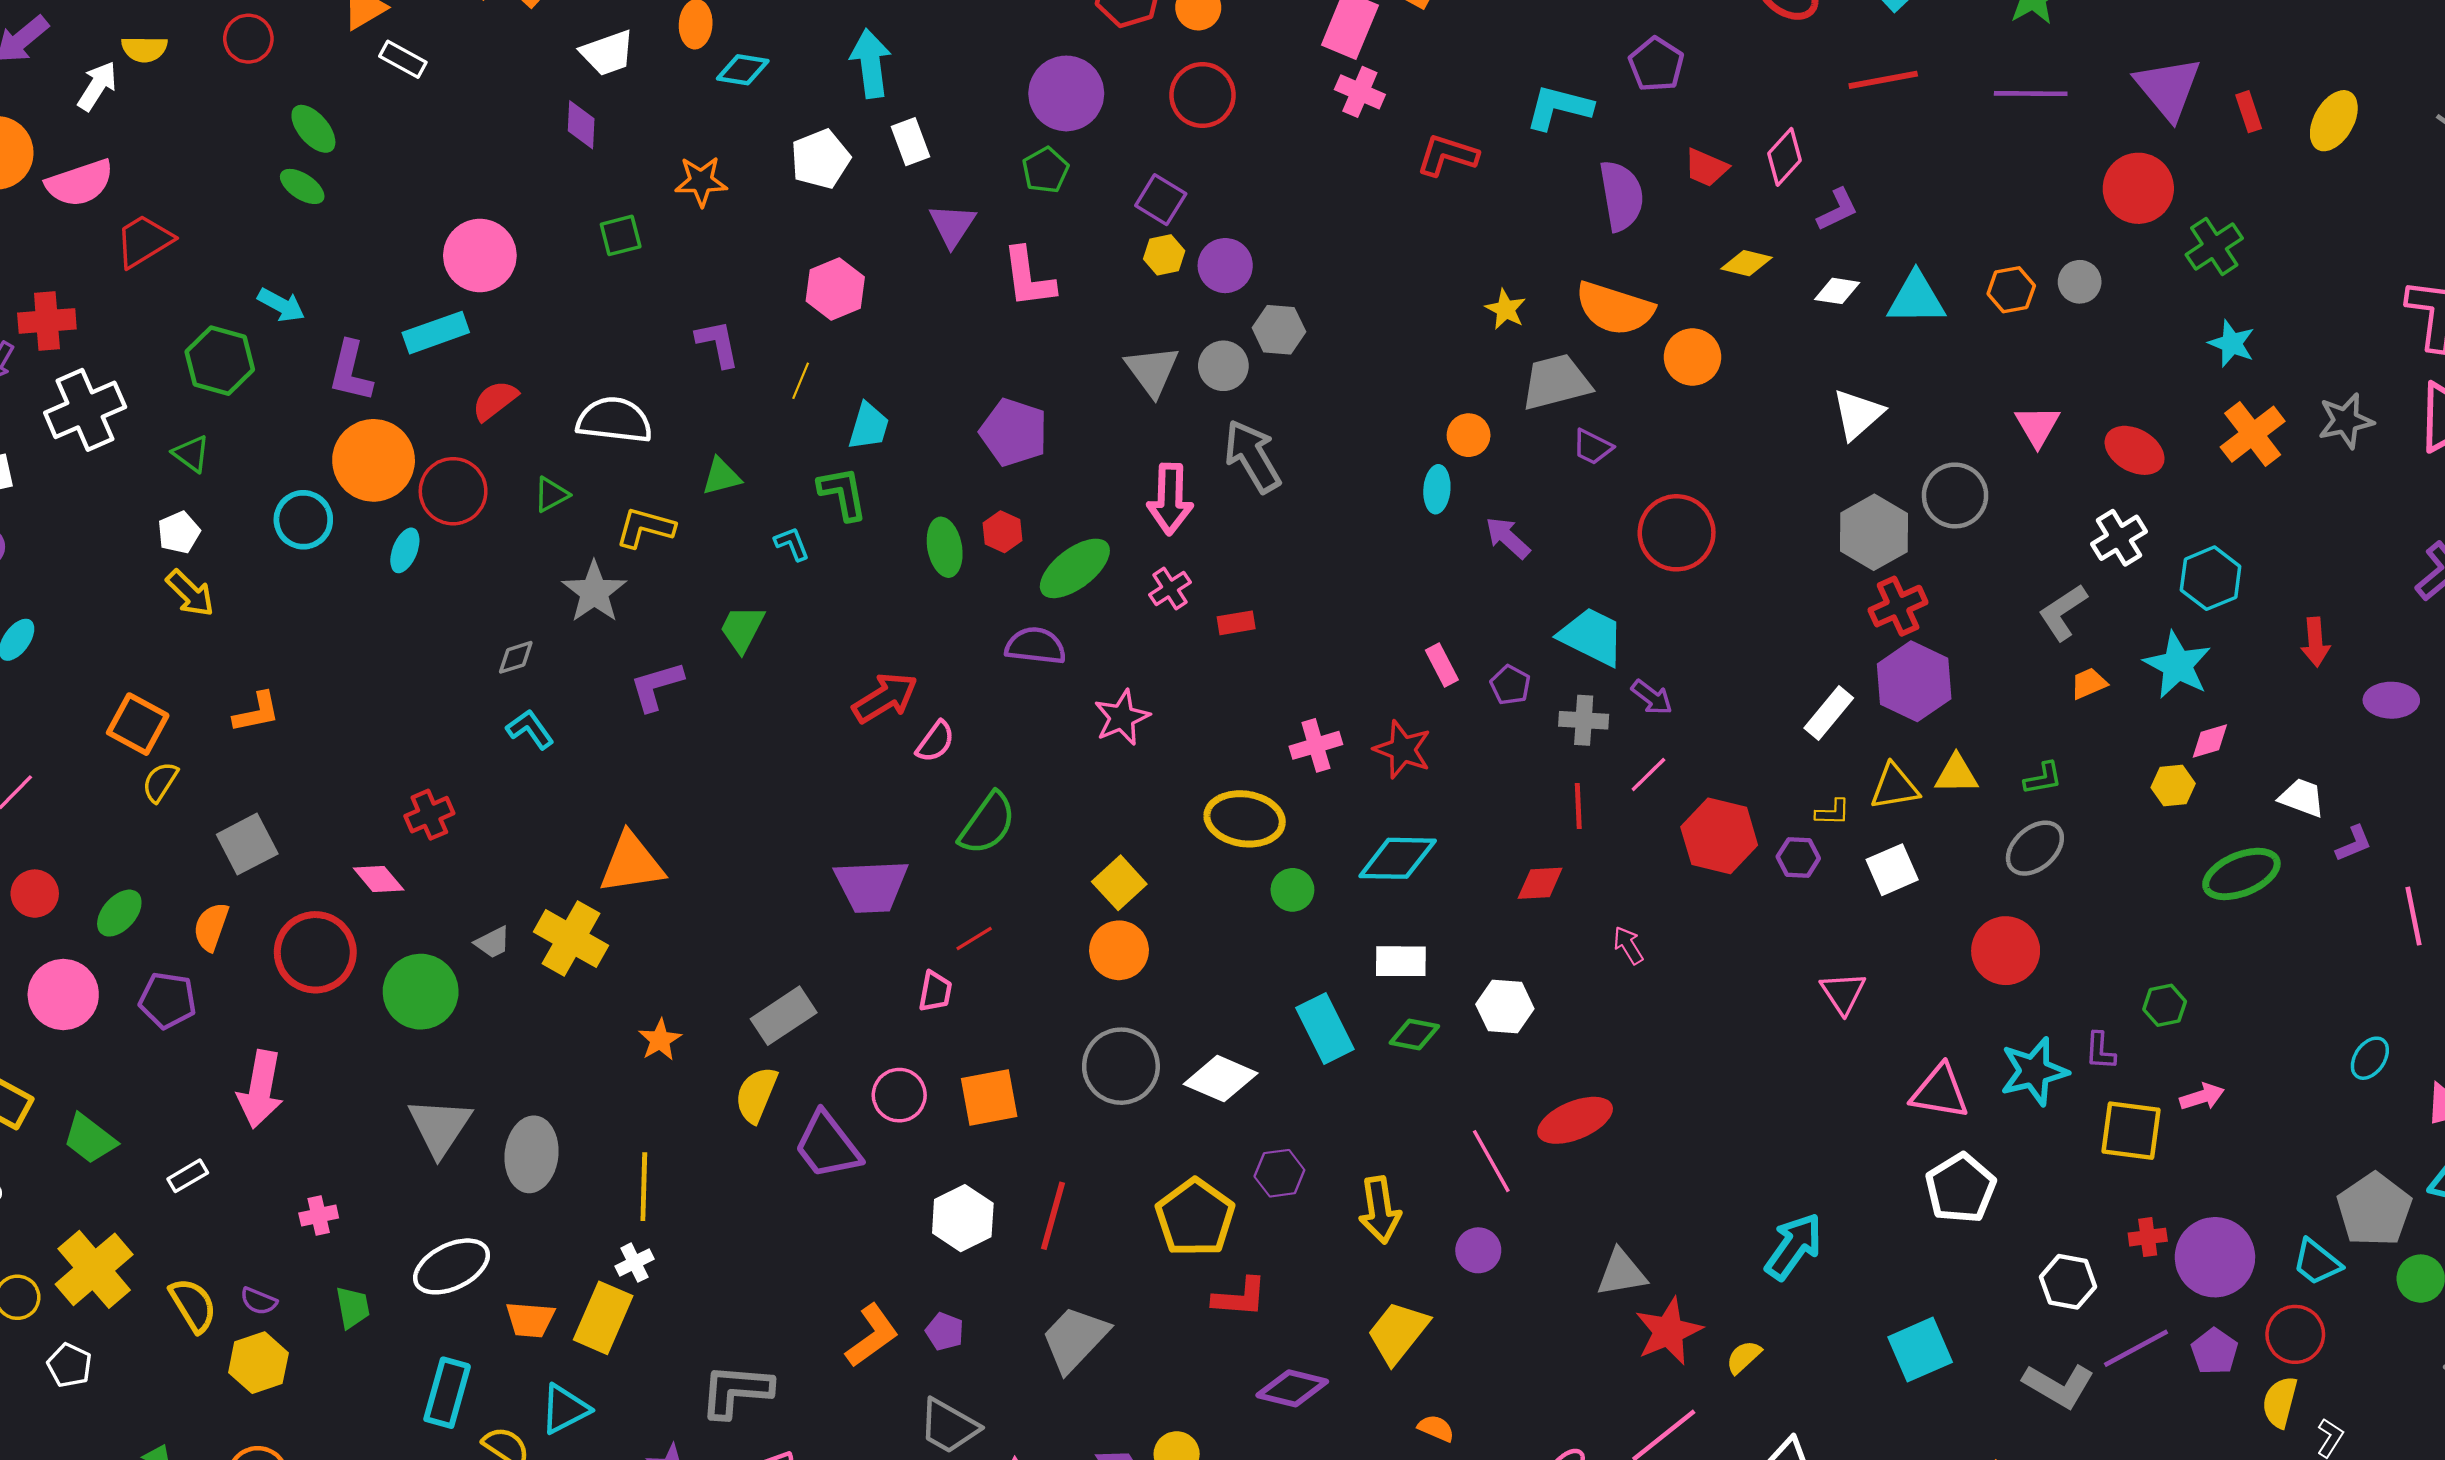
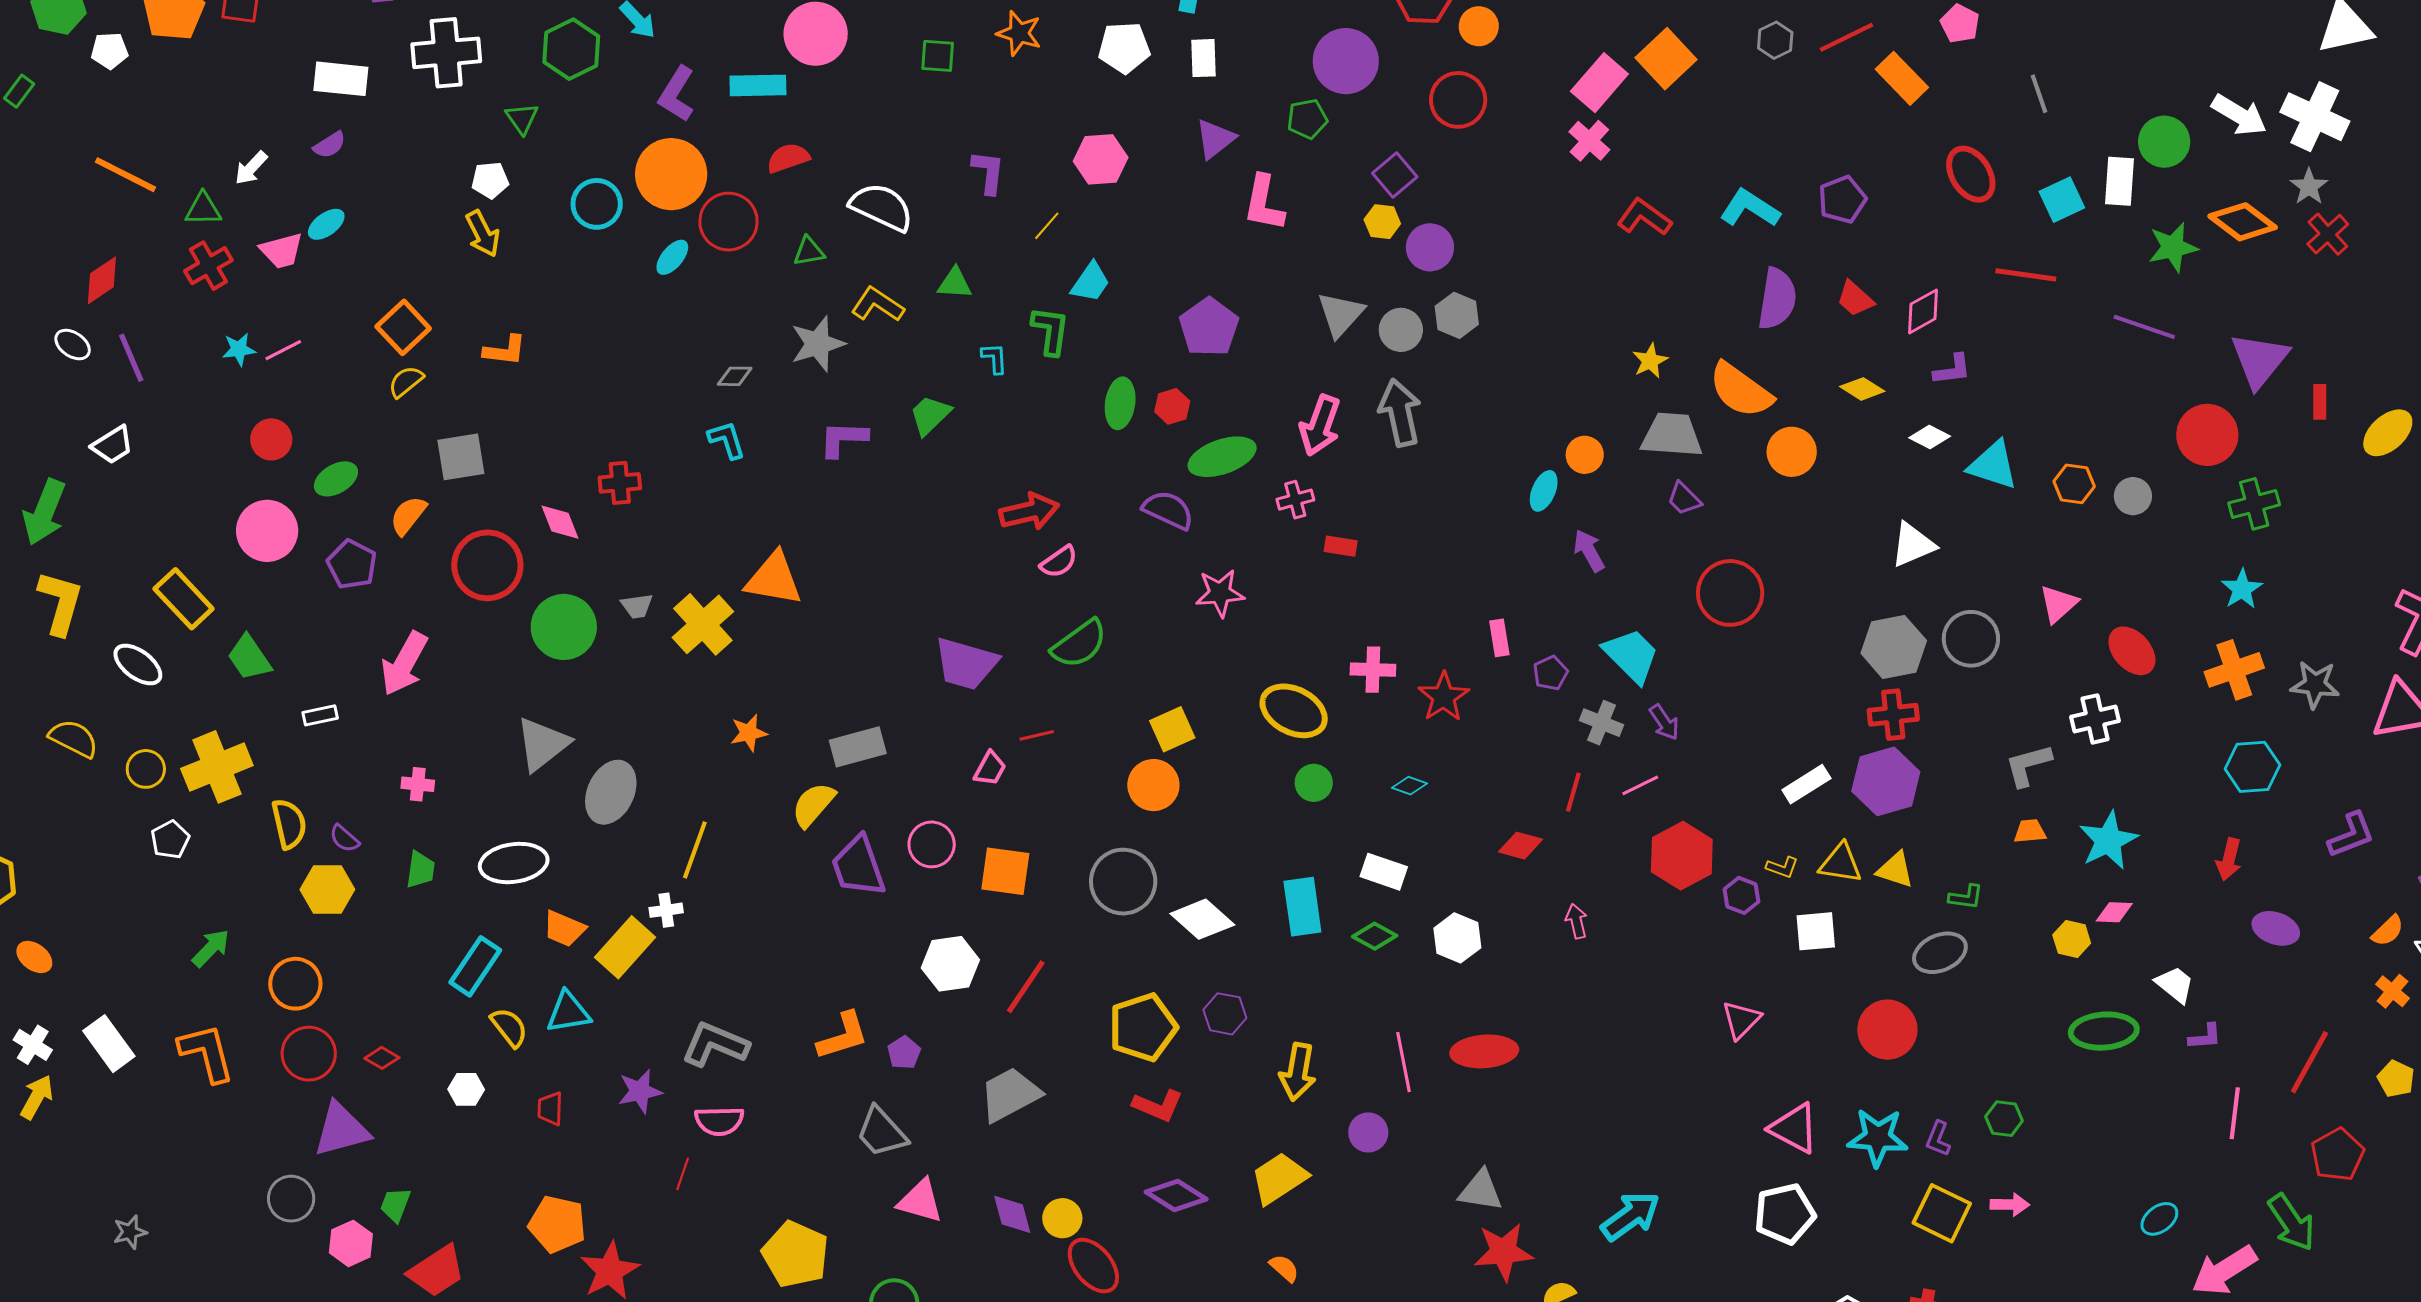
cyan hexagon: (2211, 578) -> (2252, 767), moved
cyan diamond: (1398, 858) -> (1409, 786), size x0.5

